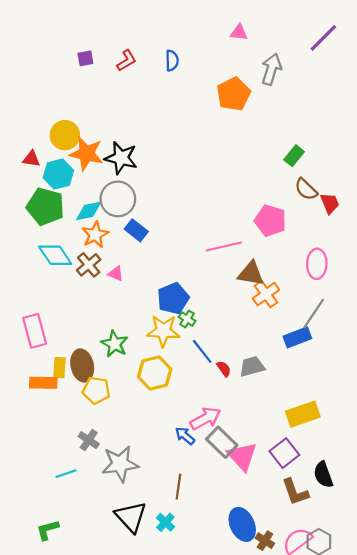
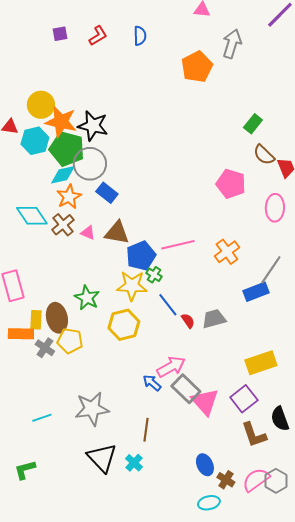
green pentagon: (45, 207) -> (67, 149), moved
pink line: (224, 247) -> (178, 245), moved
pink ellipse: (317, 264) -> (275, 208), moved
brown triangle: (251, 274) -> (117, 233), moved
gray cross: (89, 440) -> (45, 348), moved
blue ellipse: (242, 524) -> (205, 465), size x0.7

